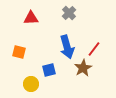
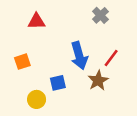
gray cross: (69, 13) -> (100, 15), moved
orange square: (19, 52) -> (22, 62), turned -32

